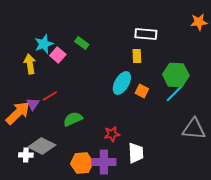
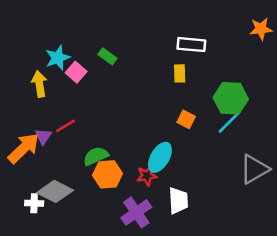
cyan ellipse: (122, 83) -> (160, 157), moved
gray triangle: (194, 129) -> (254, 169), turned -35
purple cross: (104, 162) -> (136, 212), turned -35
orange hexagon: (82, 163) -> (108, 174), moved

